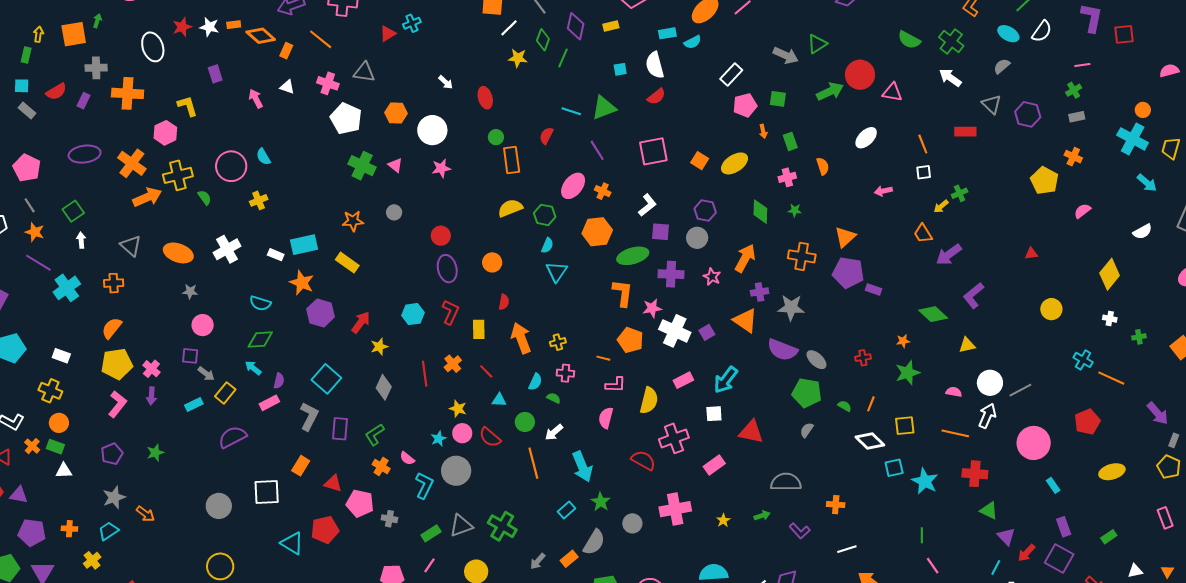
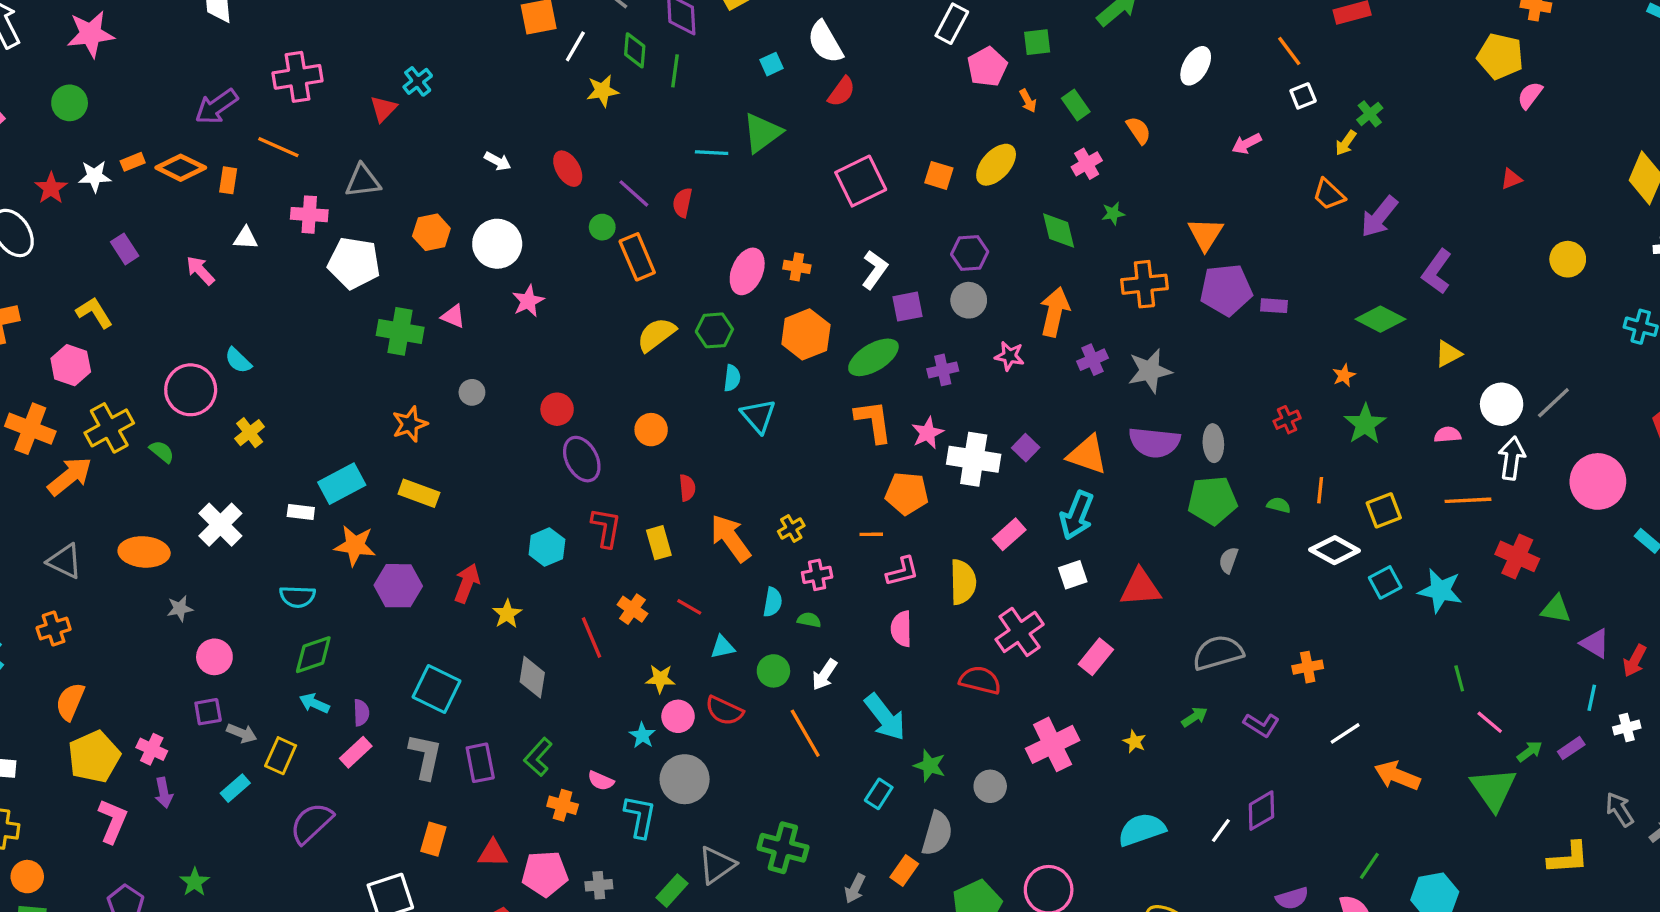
purple line: (597, 150) -> (634, 193), moved
pink semicircle: (1082, 211) -> (1530, 95), moved
purple cross: (671, 274) -> (943, 370), size x0.7
orange triangle: (745, 321) -> (1087, 455), moved
gray ellipse: (816, 360) -> (1213, 443), turned 60
red cross: (975, 474) -> (1517, 556), turned 35

